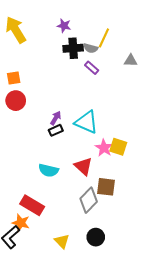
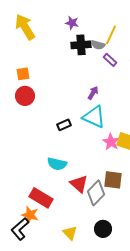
purple rectangle: (92, 68) -> (110, 60), moved
purple arrow: (56, 118) -> (93, 93), moved
red triangle: (83, 166) -> (79, 184), moved

